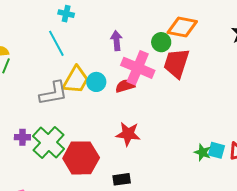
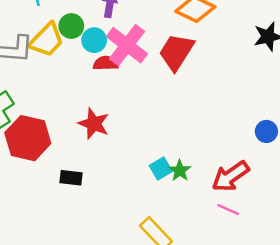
green circle: (161, 42) -> (71, 26), moved
cyan circle: (96, 82) -> (94, 40), moved
cyan square: (216, 150) -> (161, 168), moved, turned 30

